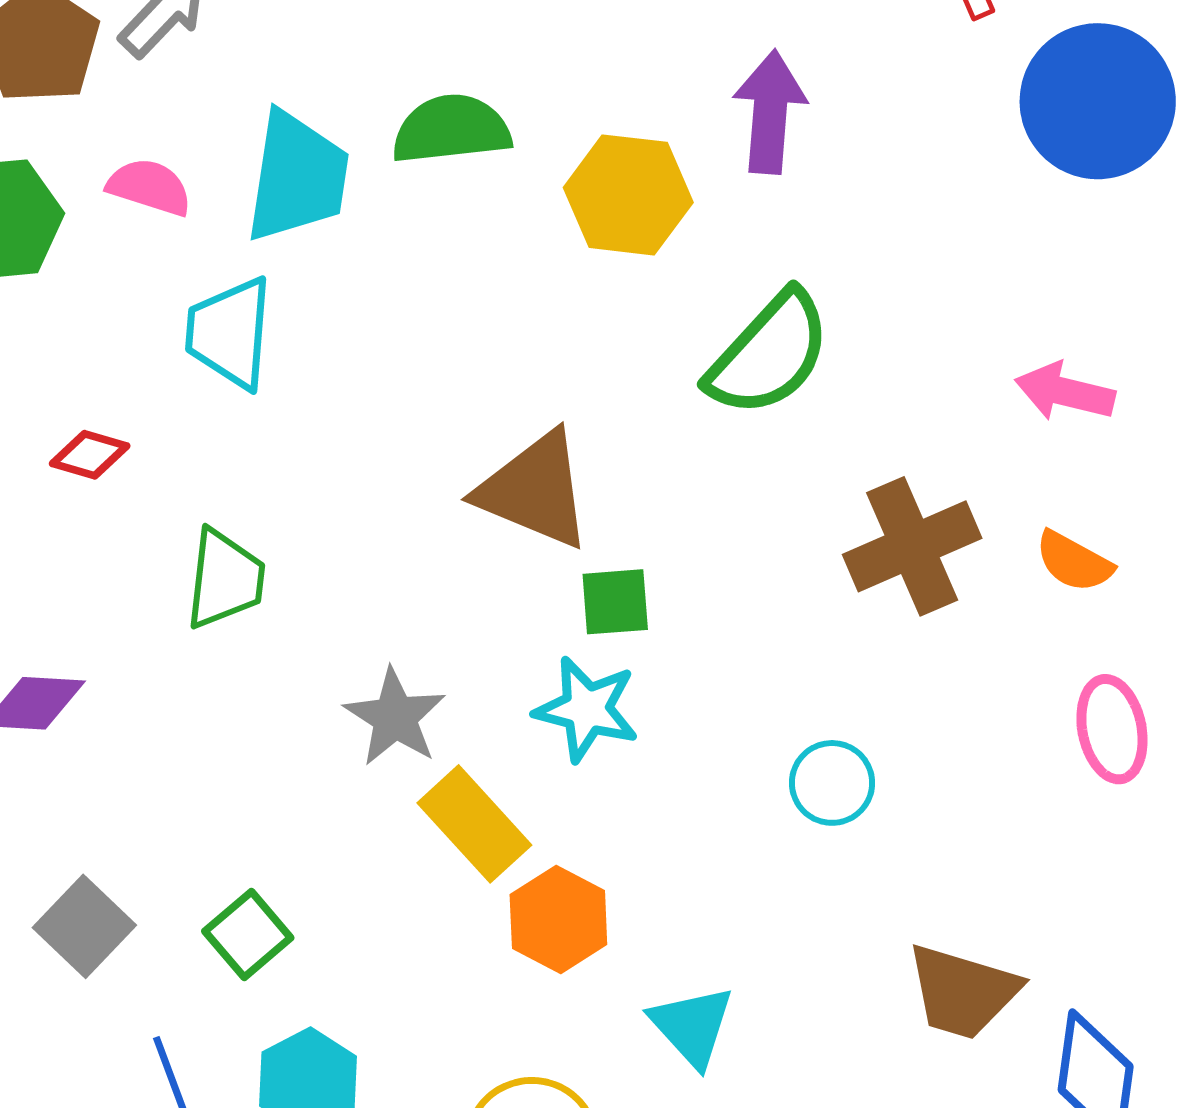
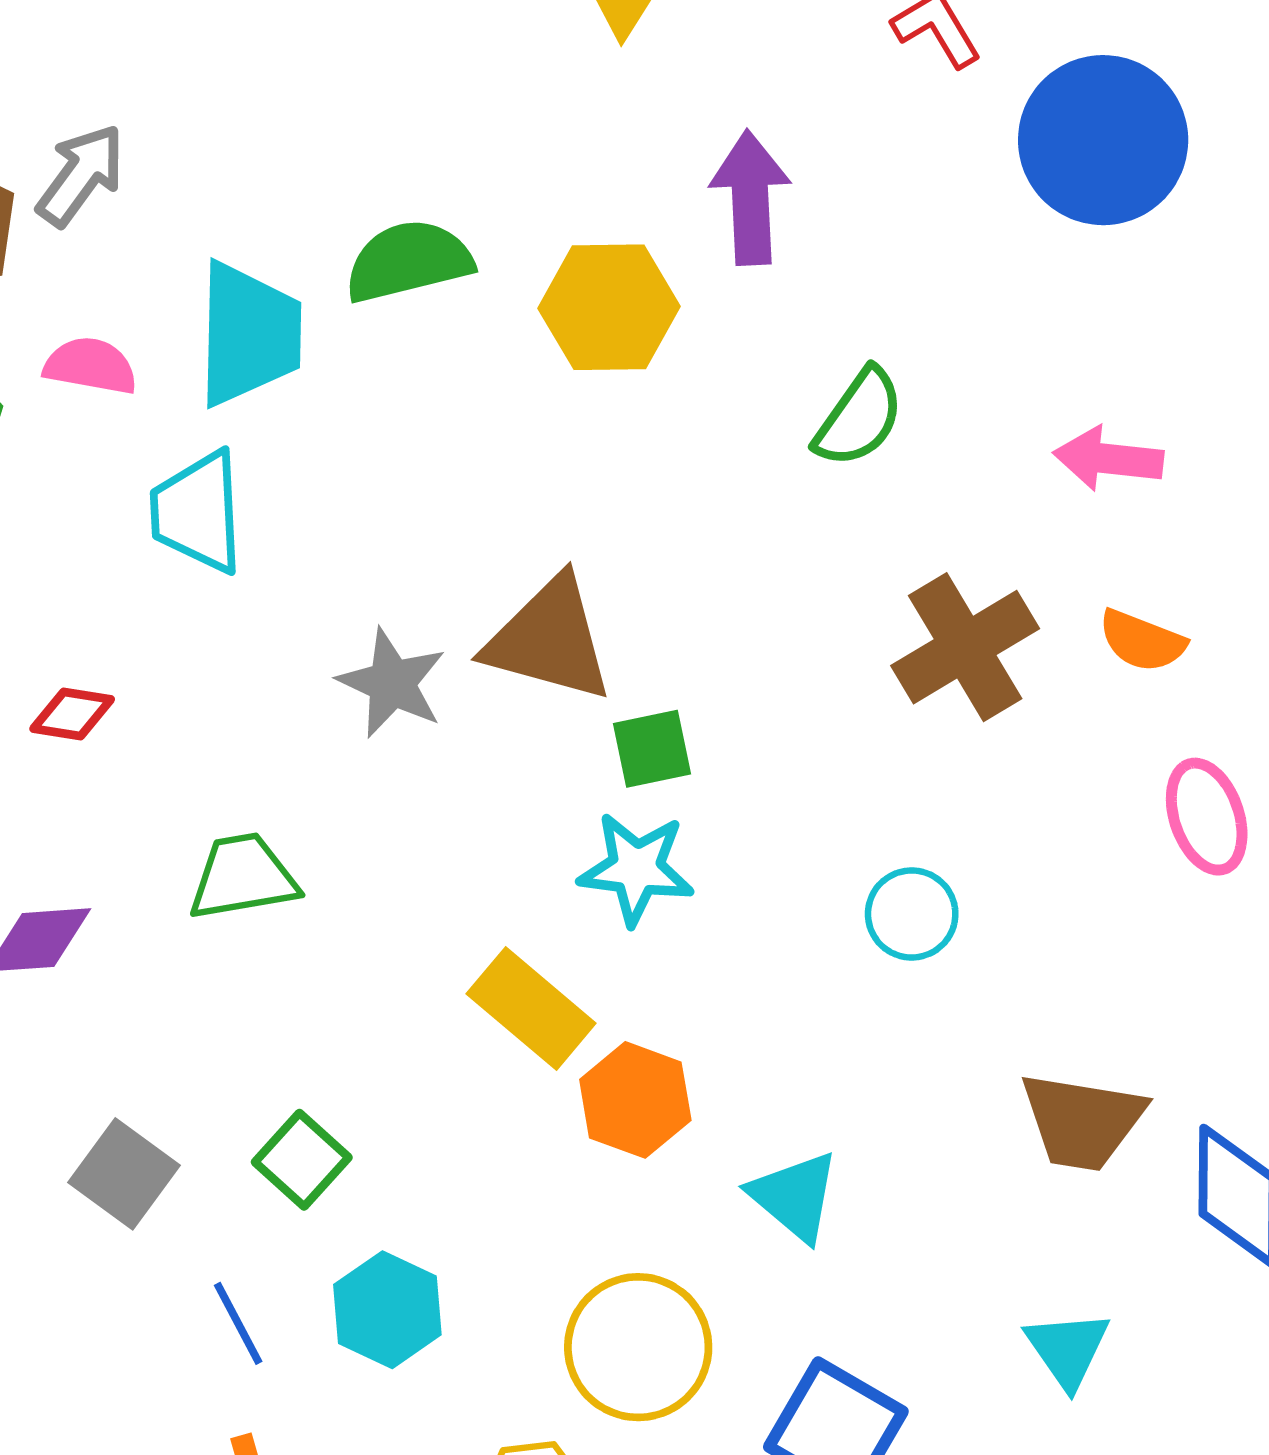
green semicircle: (769, 354) -> (859, 418), moved, size x0.7
red diamond: (90, 455) -> (72, 714), moved
green trapezoid: (225, 579) -> (243, 877), moved, turned -99
gray star: (395, 717) -> (392, 683), moved

